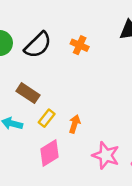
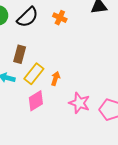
brown rectangle: (28, 93) -> (20, 54), turned 72
yellow rectangle: (47, 118) -> (34, 74), size x1.5

